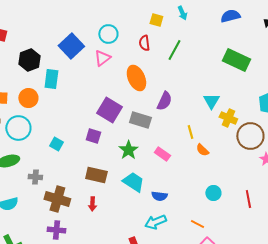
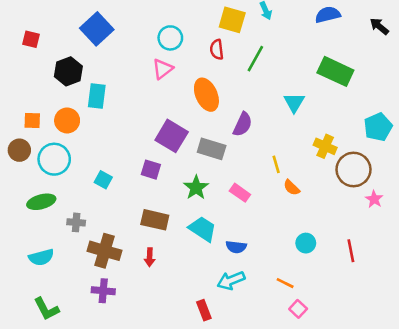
yellow square: (156, 20) -> (232, 20), size x1.5
blue square: (71, 46) -> (97, 29), moved
cyan triangle: (211, 101) -> (294, 102), moved

